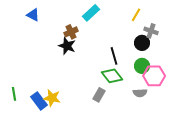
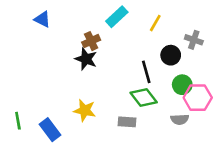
yellow line: (136, 15) -> (155, 23), moved
black circle: (142, 43) -> (171, 55), moved
gray rectangle: (99, 95) -> (127, 122), turned 64
yellow star: (52, 98) -> (85, 110), moved

